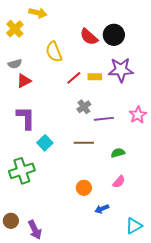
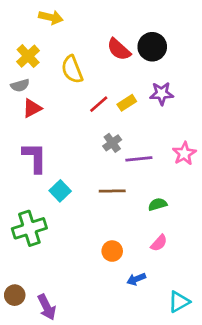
yellow cross: (15, 29) -> (28, 56), moved
purple star: (121, 70) -> (162, 93), size x0.7
yellow rectangle: (95, 77) -> (127, 103), turned -32

